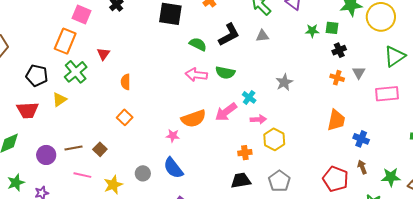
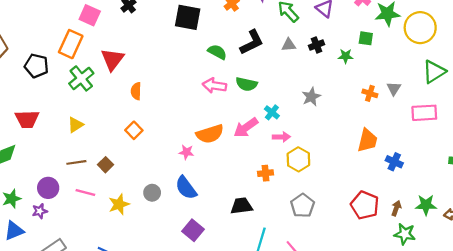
green star: (312, 31) -> (346, 56), moved
black cross: (339, 50) -> (317, 45), moved
red triangle: (103, 54) -> (112, 59), size x1.6
black pentagon: (37, 76) -> (36, 66), moved
yellow triangle: (59, 100) -> (75, 125), moved
purple circle: (46, 155) -> (48, 188), moved
brown arrow: (362, 167) -> (396, 208), moved, turned 40
black trapezoid: (241, 180) -> (241, 206), moved

